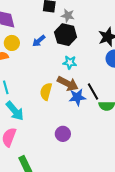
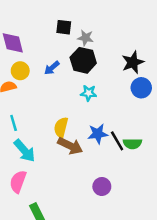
brown arrow: (68, 84) -> (70, 146), moved
black line: (93, 91) -> (117, 141), moved
purple circle: (63, 134) -> (102, 186), moved

